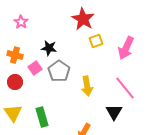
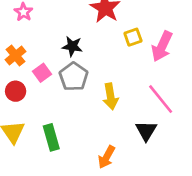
yellow square: (96, 41) -> (133, 37), moved
black star: (49, 48) -> (72, 46), moved
orange cross: (15, 55) -> (16, 56), turned 35

